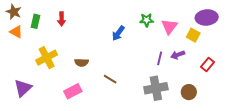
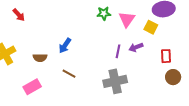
red arrow: (62, 19) -> (19, 15), turned -40
blue arrow: (118, 33) -> (65, 46), moved
red rectangle: (207, 65) -> (166, 56), turned -40
brown circle: (189, 92) -> (173, 77), moved

